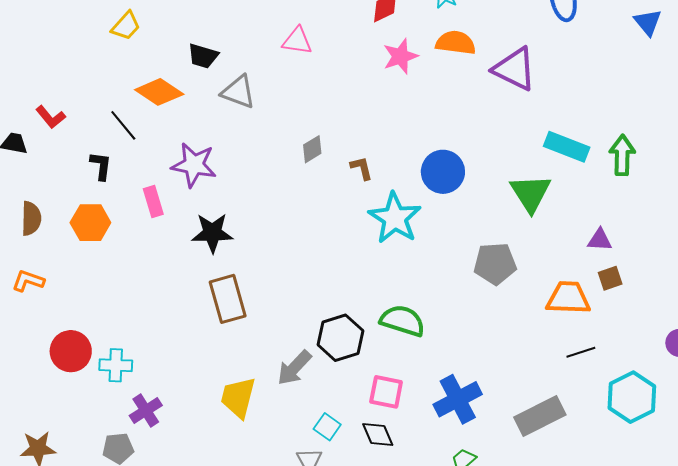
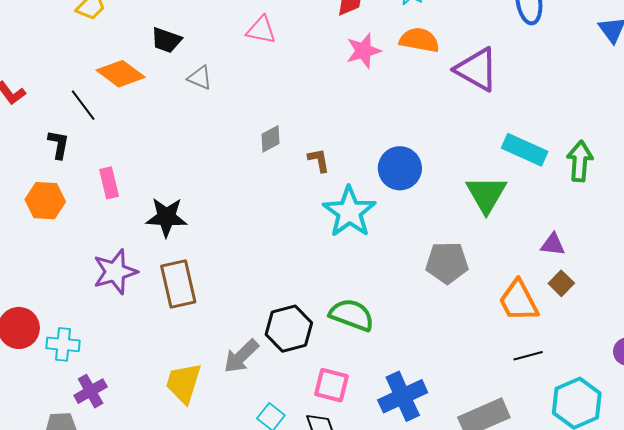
gray triangle: (238, 92) -> (200, 78), size x0.7
purple star: (194, 165) -> (115, 272), moved, turned -30
brown square: (610, 278) -> (561, 283), turned -30
orange trapezoid: (568, 298) -> (519, 301), turned -123

